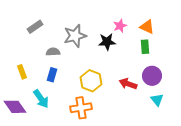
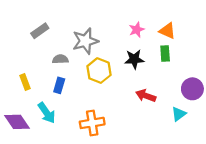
black star: (107, 42) -> (134, 59), moved
purple circle: (152, 76) -> (192, 89), moved
yellow hexagon: (91, 81) -> (99, 71), moved
cyan triangle: (157, 100) -> (179, 114), turned 32

